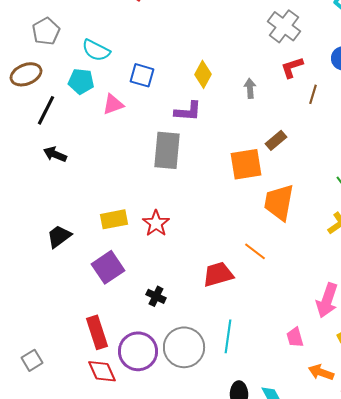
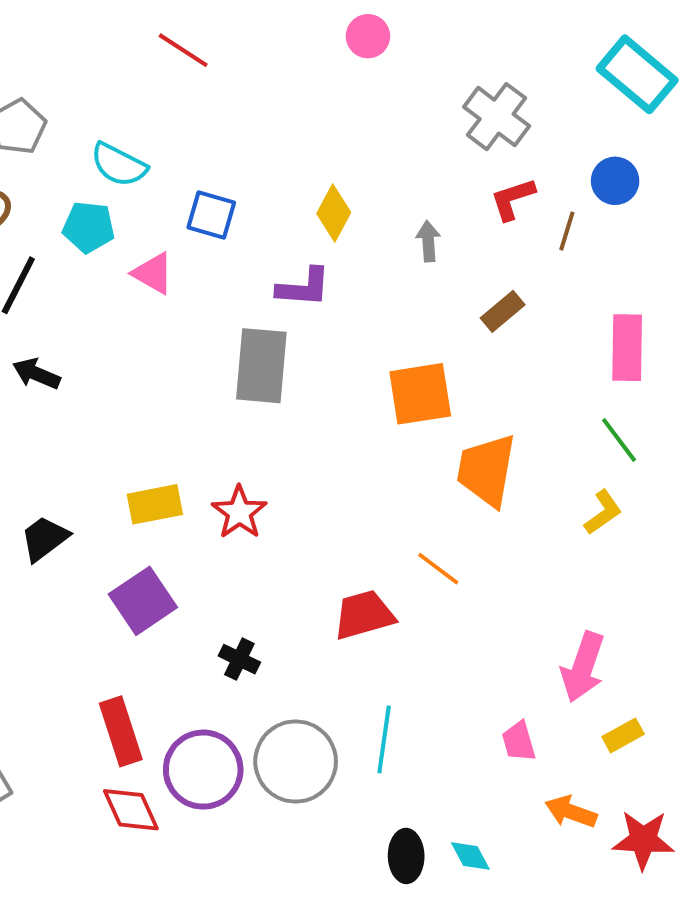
brown line: (313, 94) -> (567, 231), moved
pink triangle: (113, 104) -> (153, 273), turned 50
brown rectangle: (276, 140) -> (503, 311), moved

